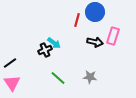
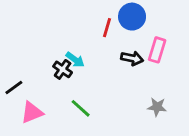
black cross: (45, 50) -> (63, 69), turned -32
gray star: (90, 77) -> (157, 107), moved
pink triangle: (12, 83) -> (32, 112), moved, turned 42

